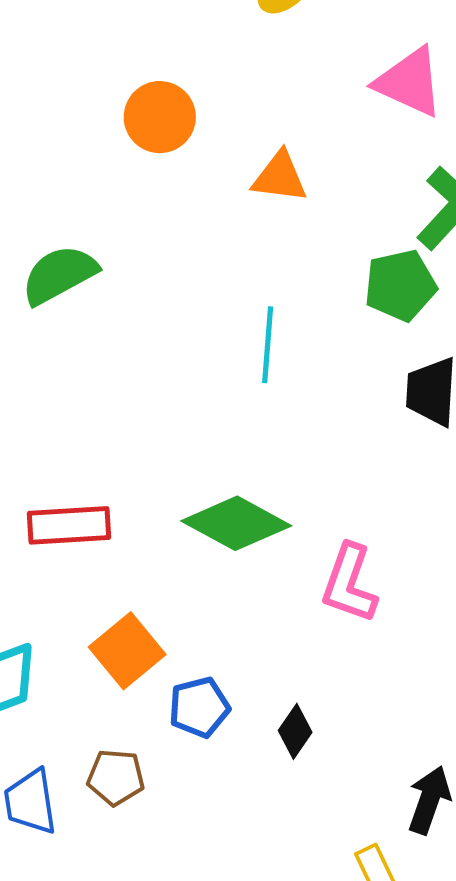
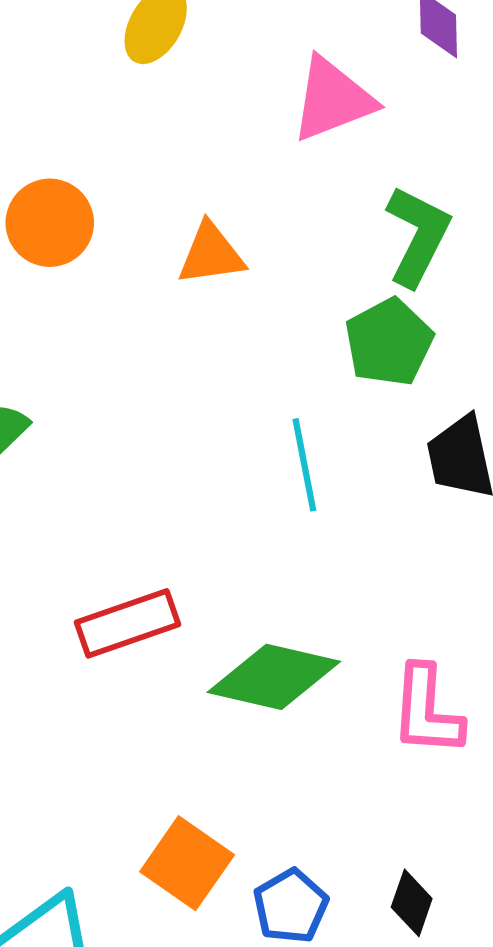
pink triangle: (409, 82) -> (333, 99), turned -30
cyan line: (268, 345) -> (304, 465), moved
red rectangle: (69, 525) -> (128, 623), moved

